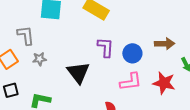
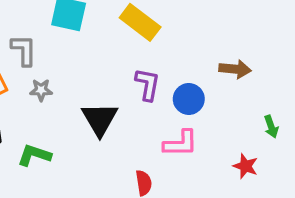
brown arrow: (165, 44) -> (235, 69), moved
red star: (164, 83) -> (245, 166), moved, size x0.7

